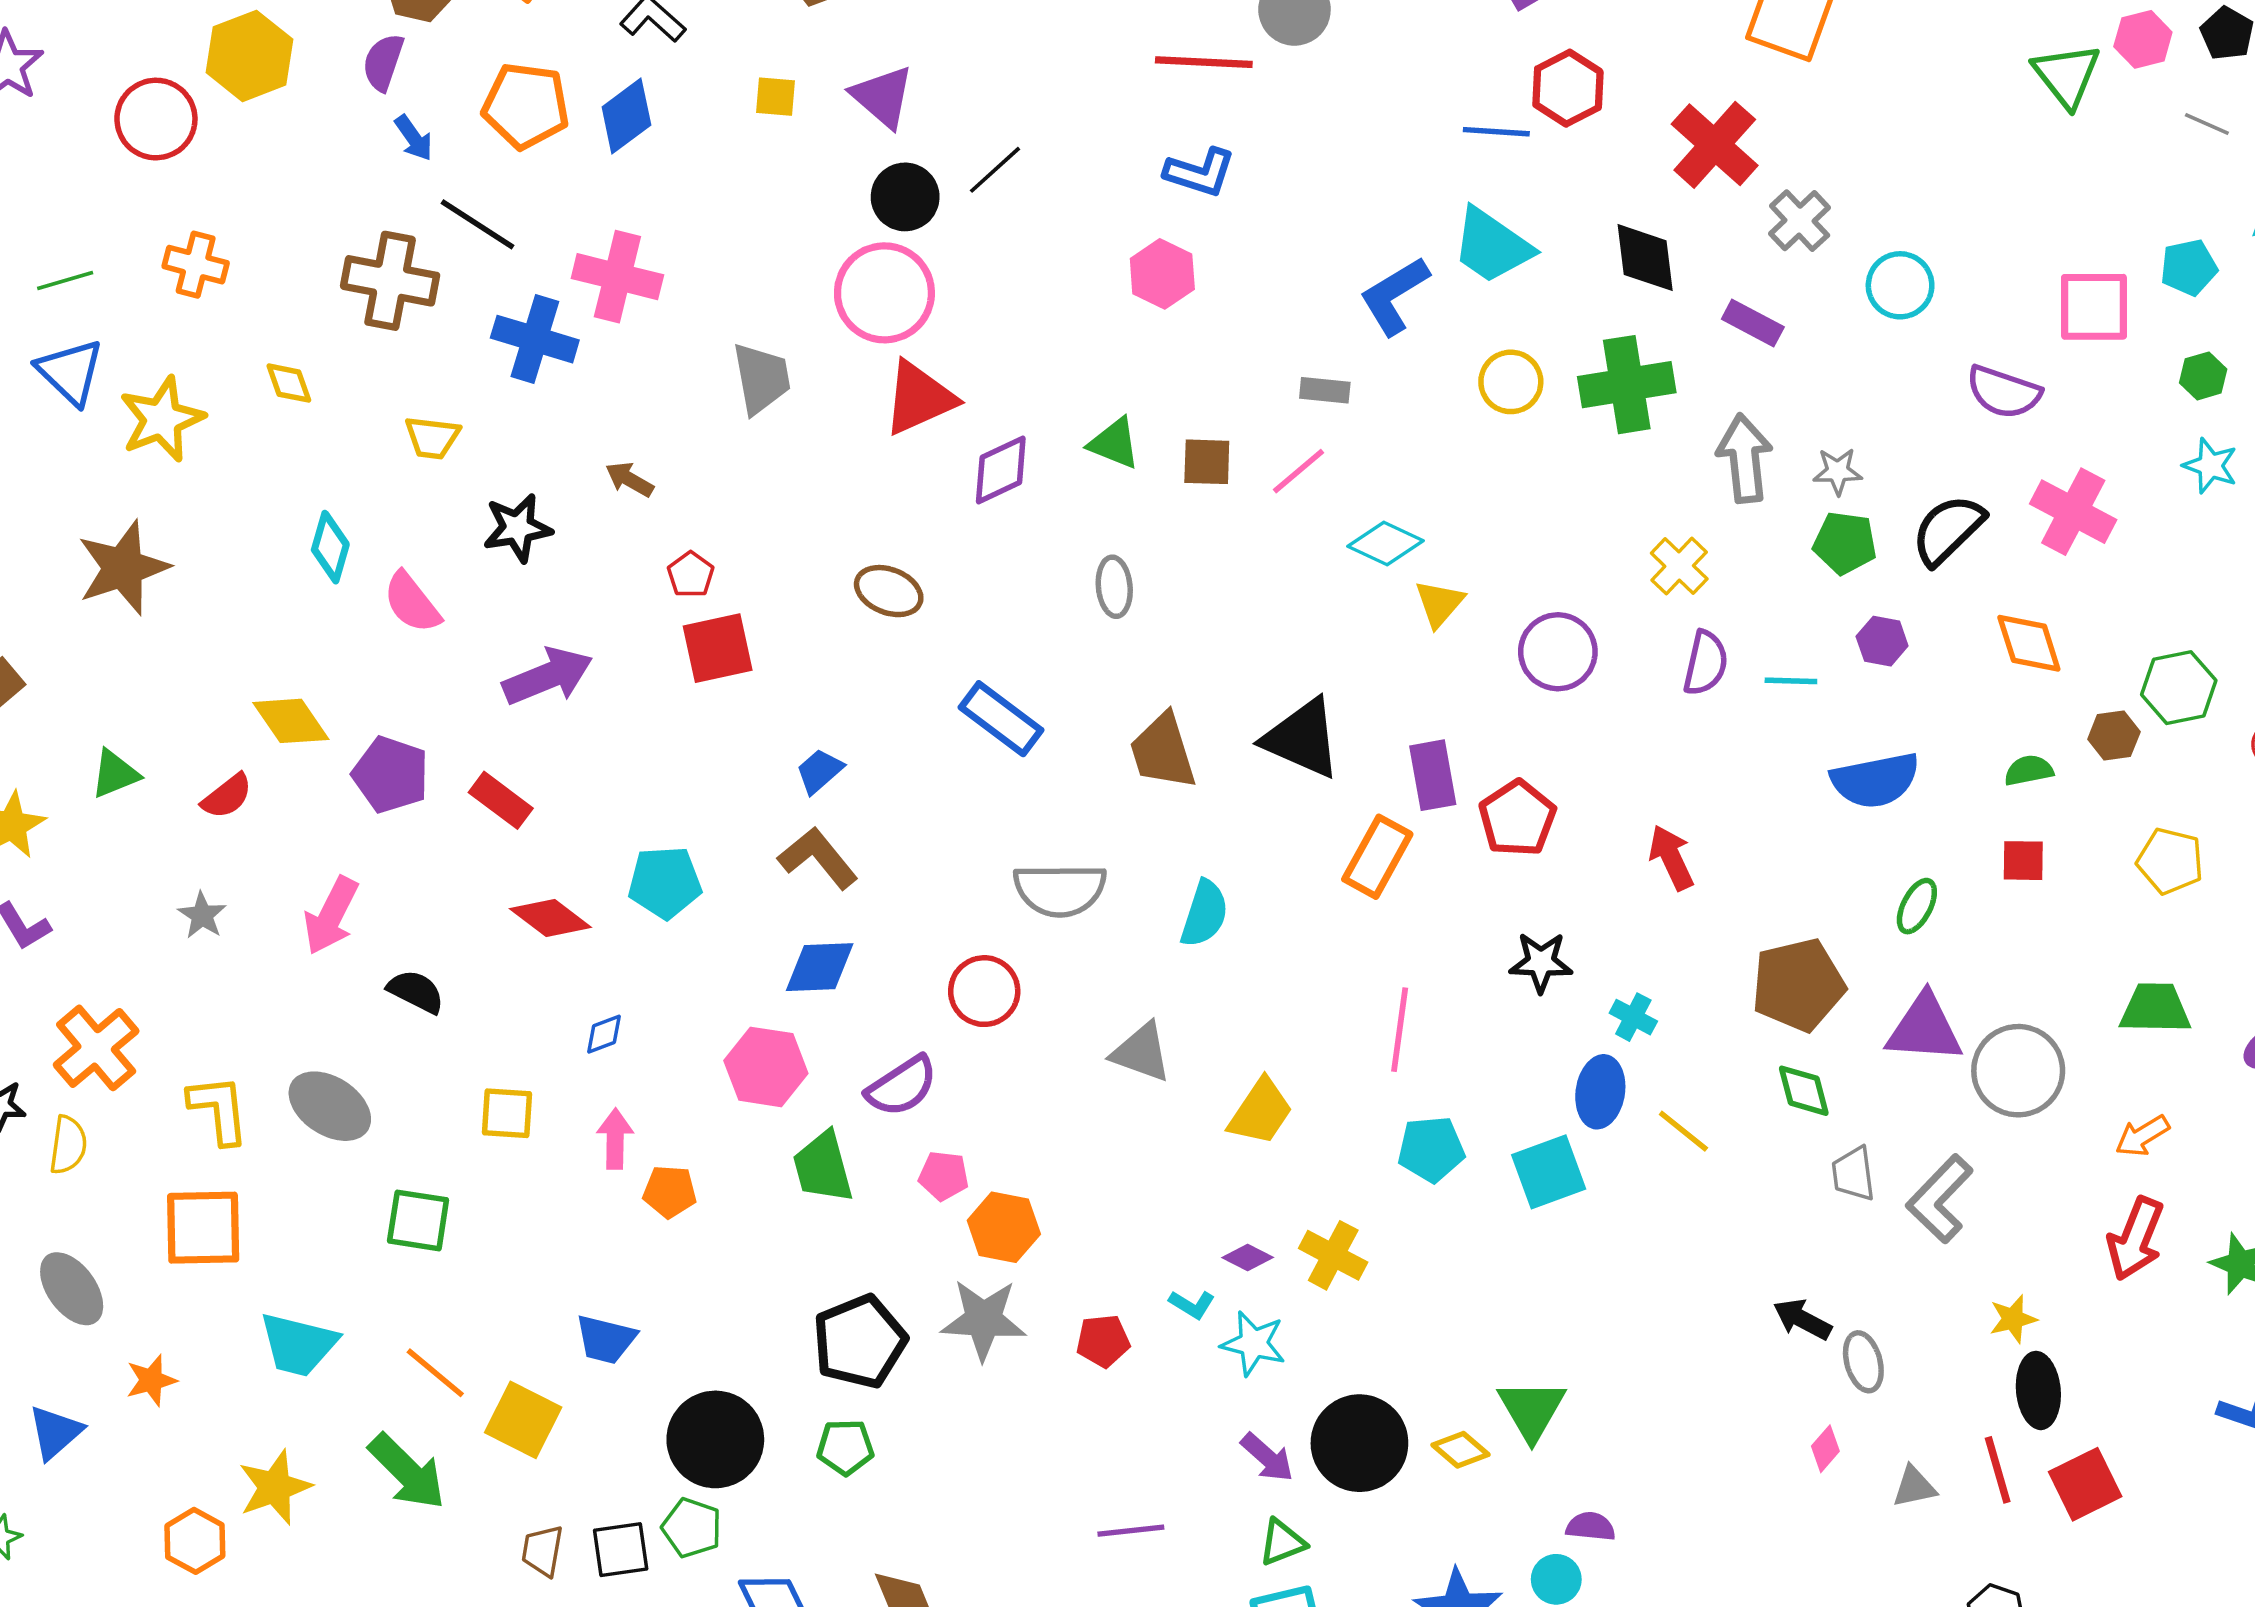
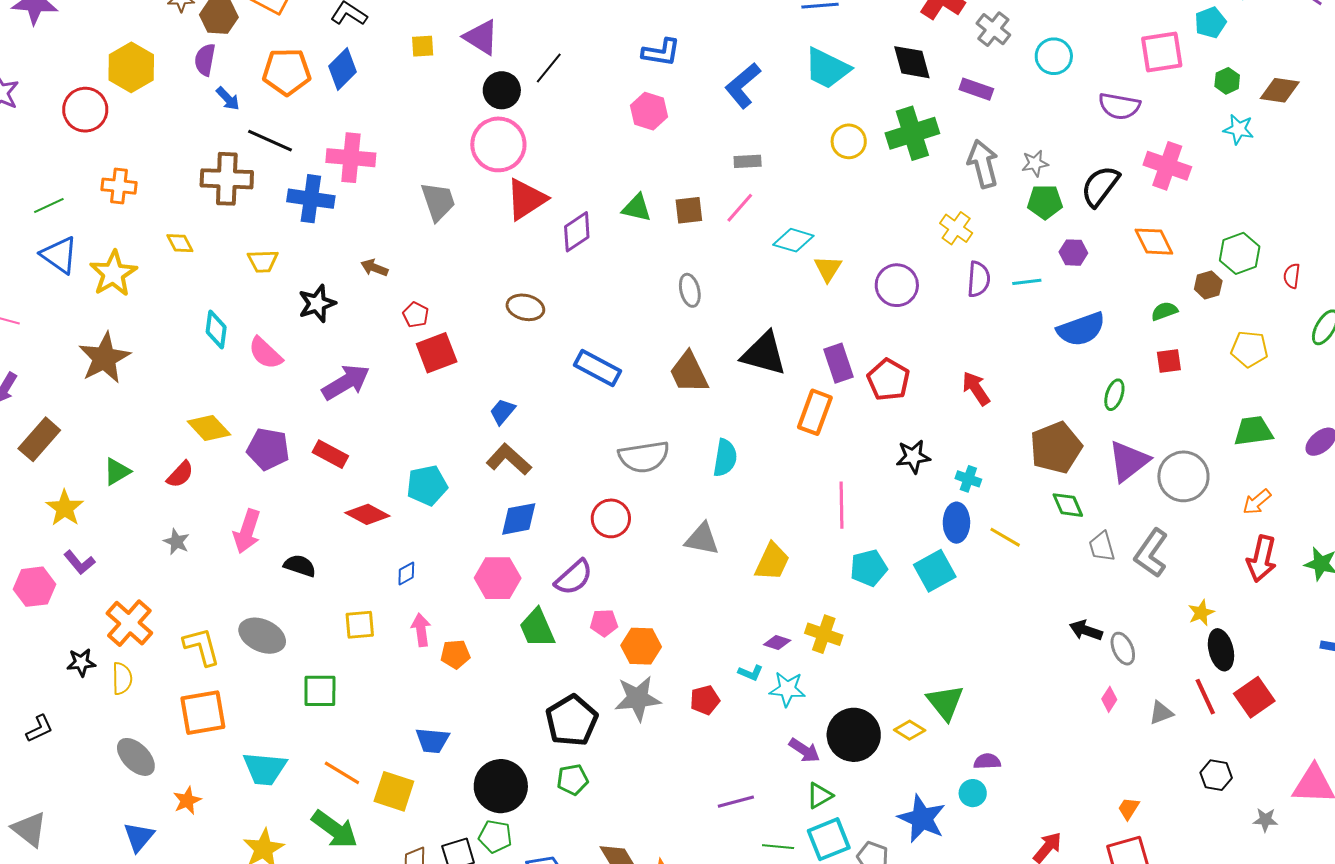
blue L-shape: (1394, 296) -> (743, 85), moved
gray ellipse: (1114, 587) -> (690, 290), moved
purple triangle: (1924, 1028) -> (1129, 461), turned -33

